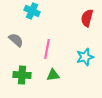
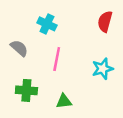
cyan cross: (32, 11) -> (47, 24), moved
green triangle: (53, 75) -> (64, 101), moved

